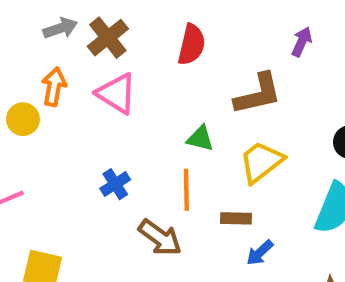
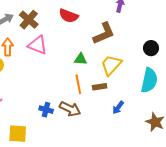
red semicircle: (192, 45) -> (69, 16), turned 108
blue cross: (115, 184) -> (46, 110), moved, turned -32
brown rectangle: (236, 218) -> (100, 87), moved

